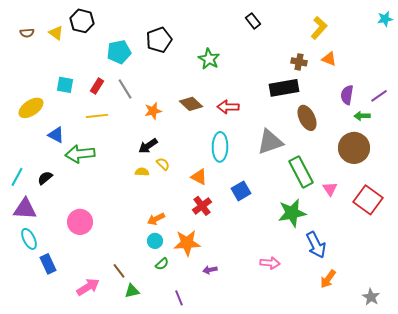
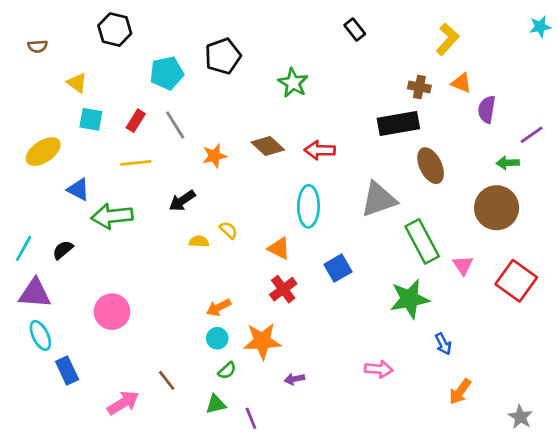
yellow triangle: (56, 33) -> (77, 83), moved
purple semicircle: (347, 95) -> (487, 109), moved
black arrow: (148, 146) -> (182, 201), moved
blue arrow: (316, 245) -> (443, 344), size x0.6
green triangle: (132, 291) -> (216, 404), moved

